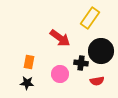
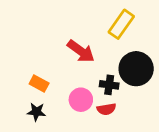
orange rectangle: (29, 62) -> (39, 84), turned -72
red semicircle: (97, 81) -> (106, 109), moved

